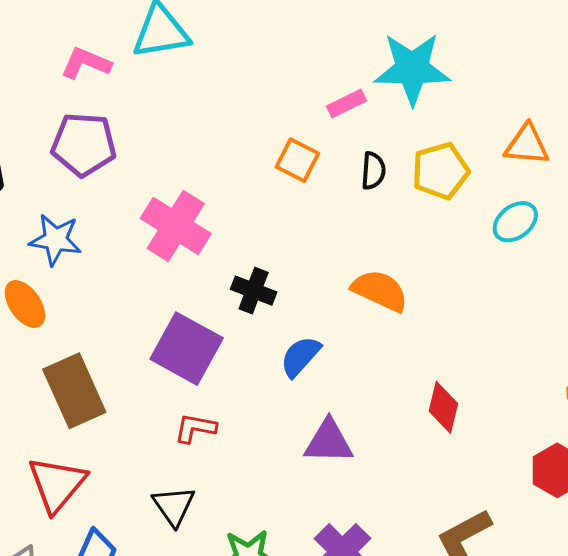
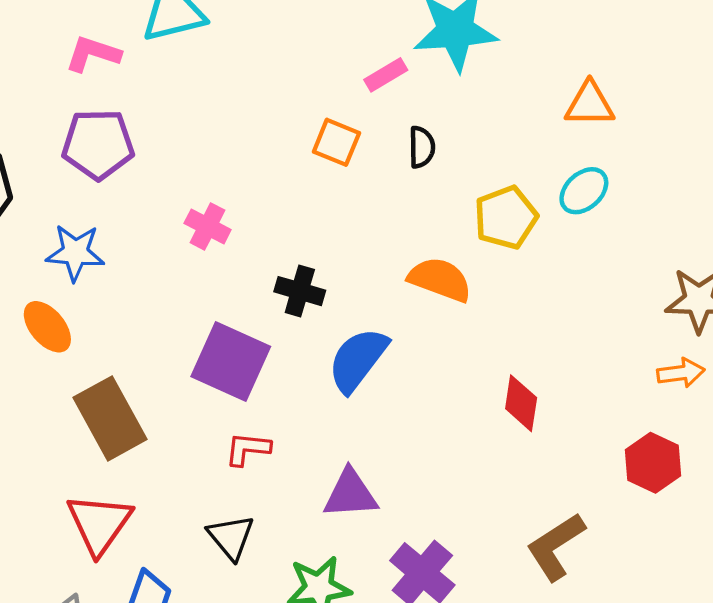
yellow pentagon: (440, 171) -> (506, 217), moved
pink cross: (176, 226) -> (208, 226), size x0.6
blue semicircle: (300, 356) -> (358, 360), size x1.4
purple triangle: (329, 442) -> (350, 494), moved

